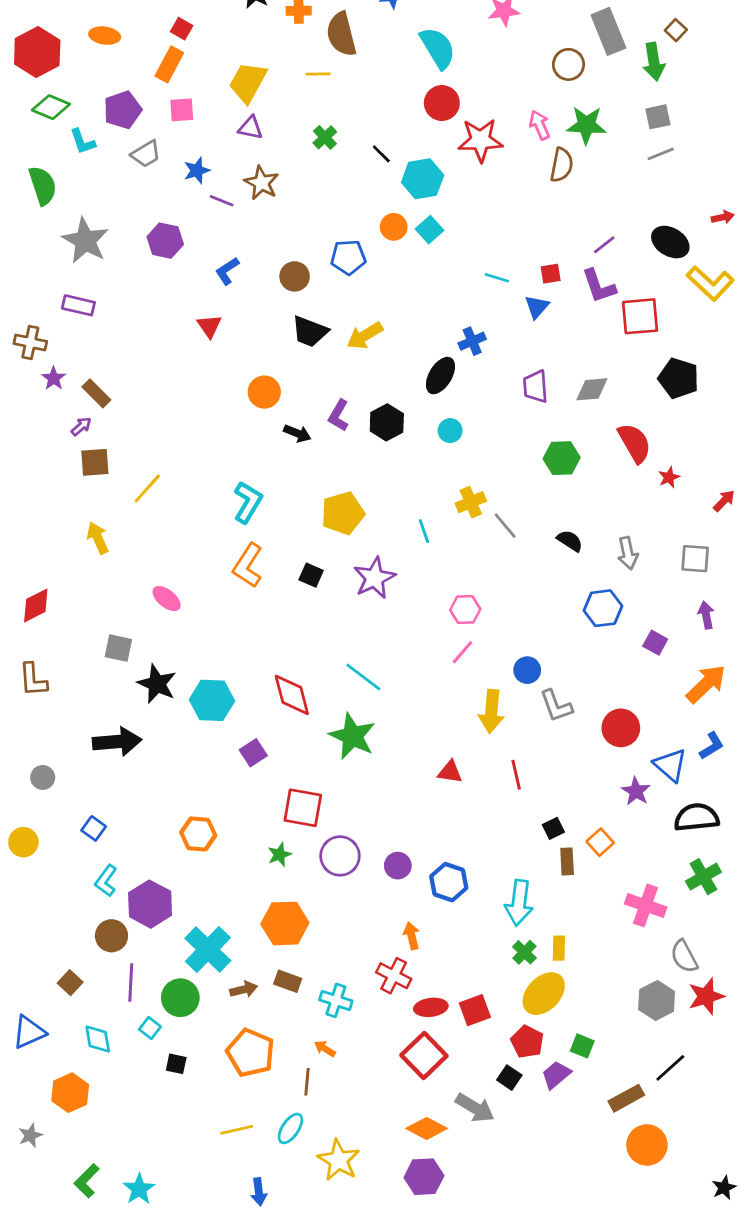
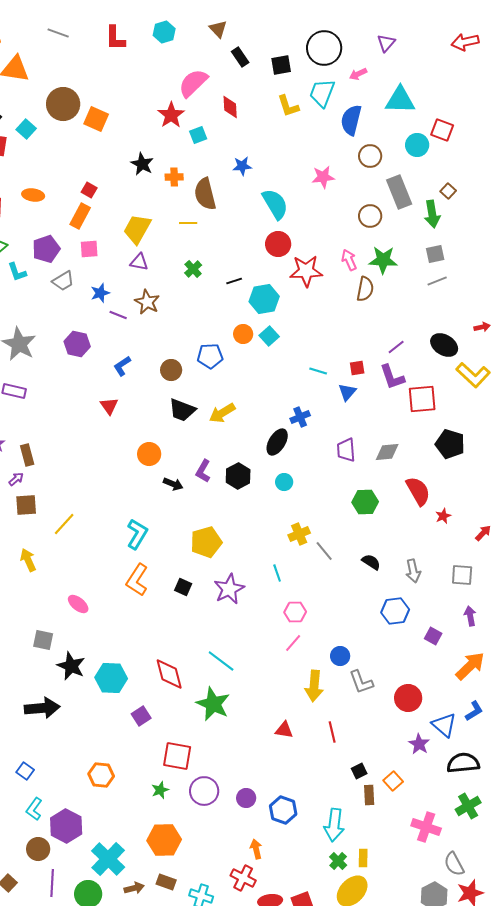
black line: (381, 154) -> (234, 281), turned -63
brown rectangle: (96, 393) -> (27, 455), turned 30
cyan line: (424, 531) -> (277, 573), moved

